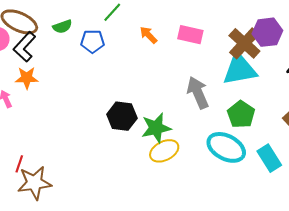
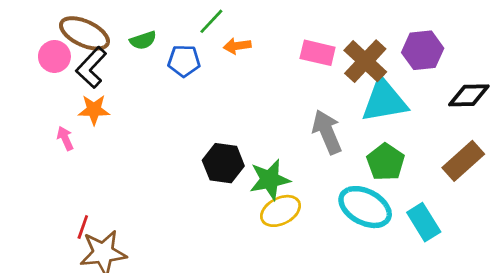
orange arrow: (148, 35) -> (237, 46), moved, turned -54
brown cross: (244, 43) -> (365, 61), moved

